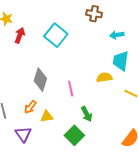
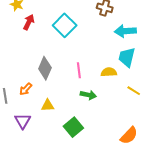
cyan arrow: (117, 35) -> (125, 31), size x1.5
pink line: (71, 89) -> (79, 70), moved
orange arrow: (30, 107) -> (26, 89), moved
green arrow: (87, 114) -> (88, 95), moved, turned -56

